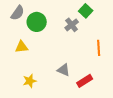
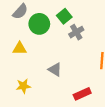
green square: (86, 11) -> (64, 16), moved
gray triangle: (64, 70) -> (55, 70), moved

